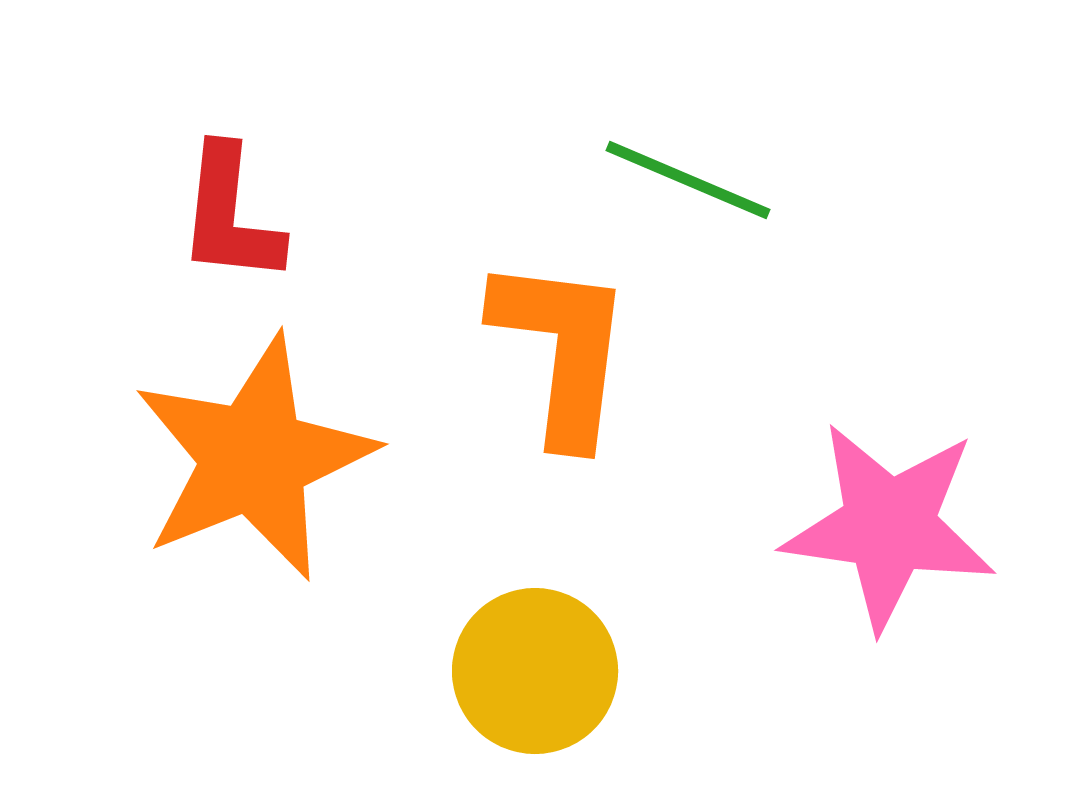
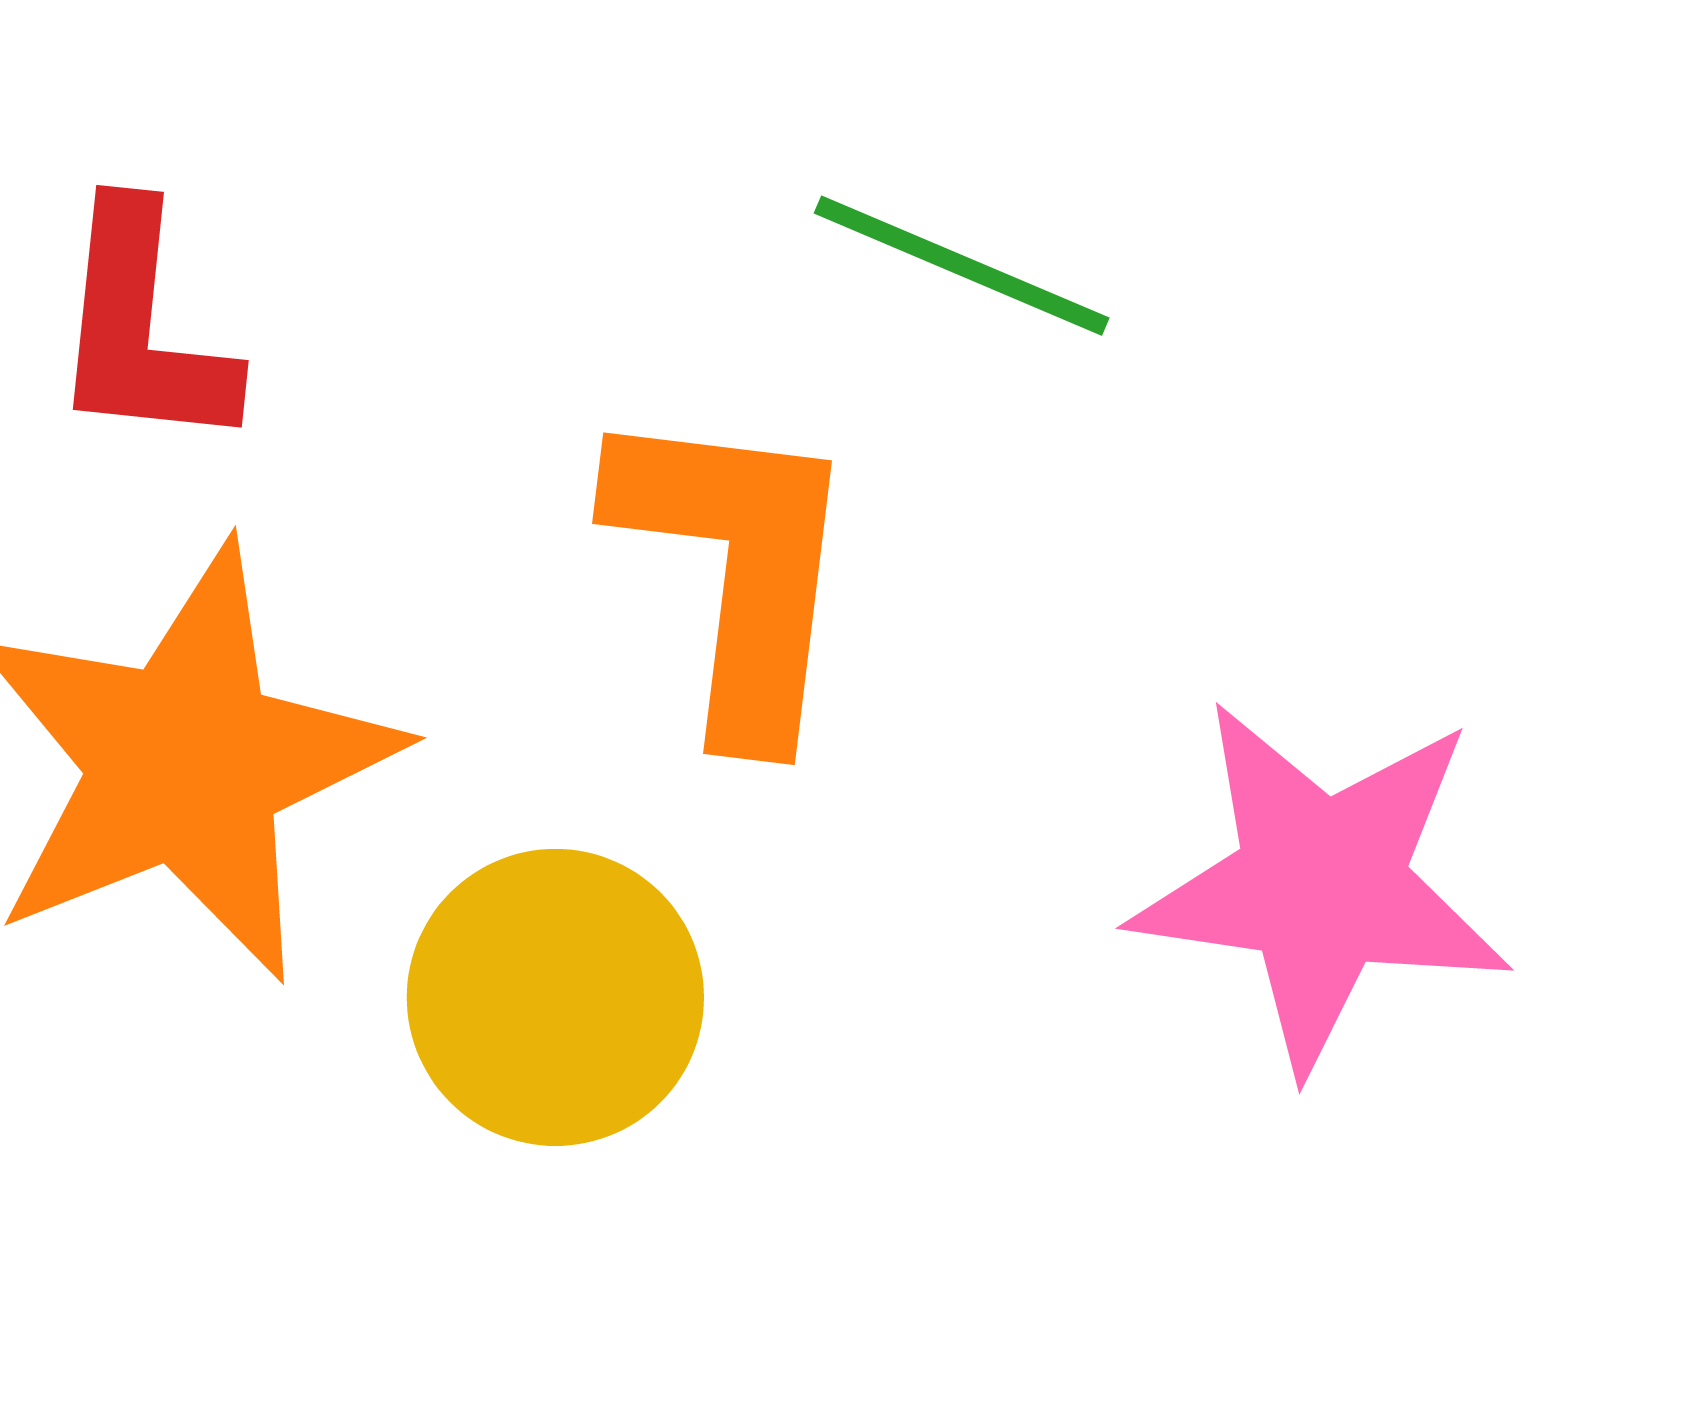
yellow circle: (535, 671) -> (555, 997), moved

